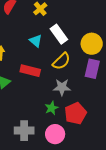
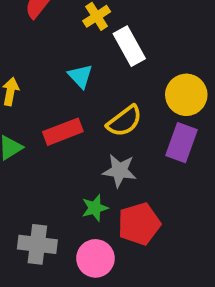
white rectangle: (59, 34) -> (129, 46), moved
red rectangle: (30, 71) -> (63, 132), turned -42

